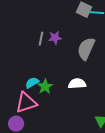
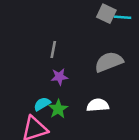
purple star: (55, 38) -> (59, 77), moved
gray semicircle: (86, 49) -> (109, 62), turned 45

